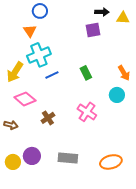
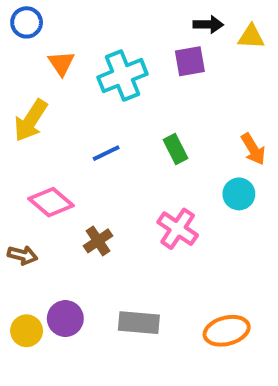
blue circle: (40, 11) -> (27, 22), moved
cyan cross: (39, 55) -> (123, 76), moved
yellow arrow: (15, 72) -> (31, 120), moved

